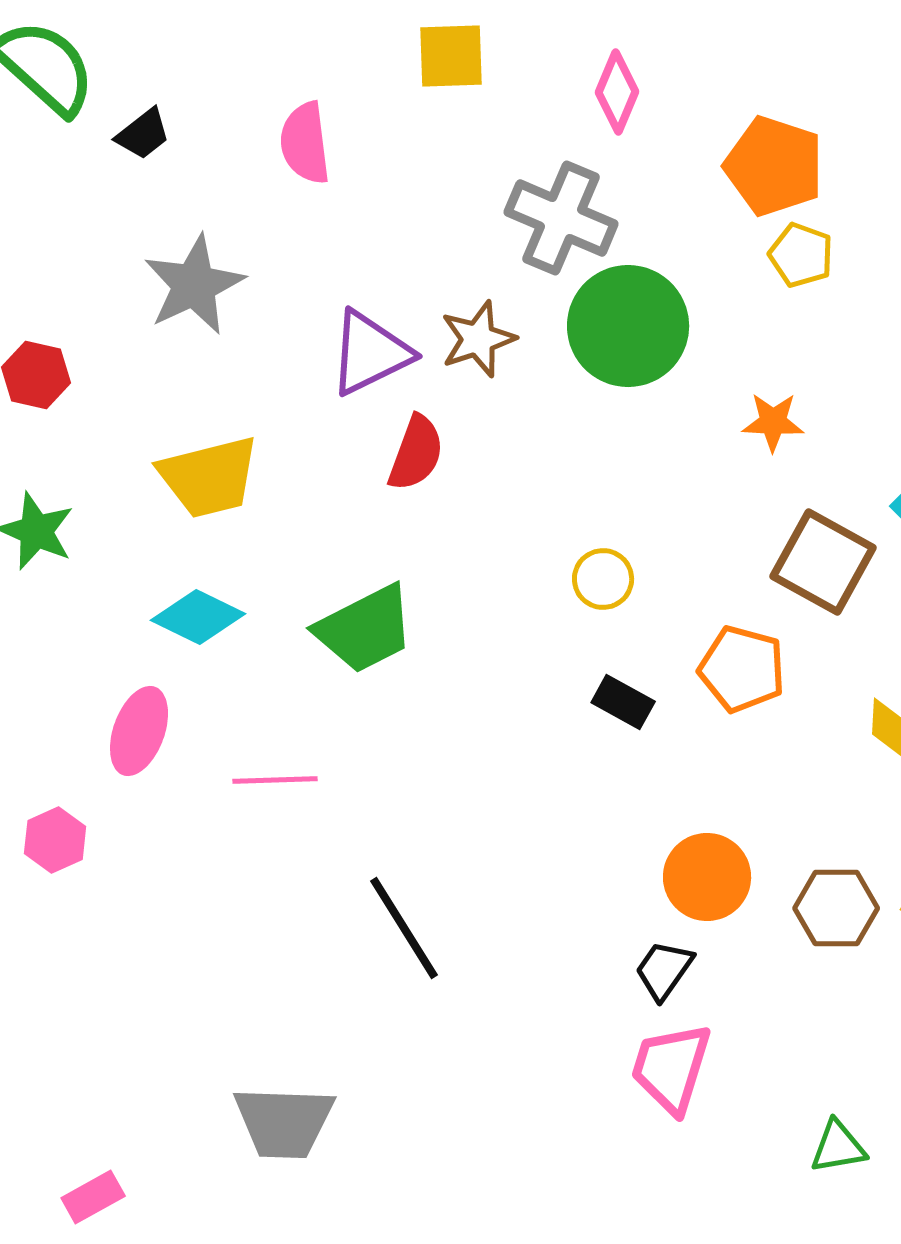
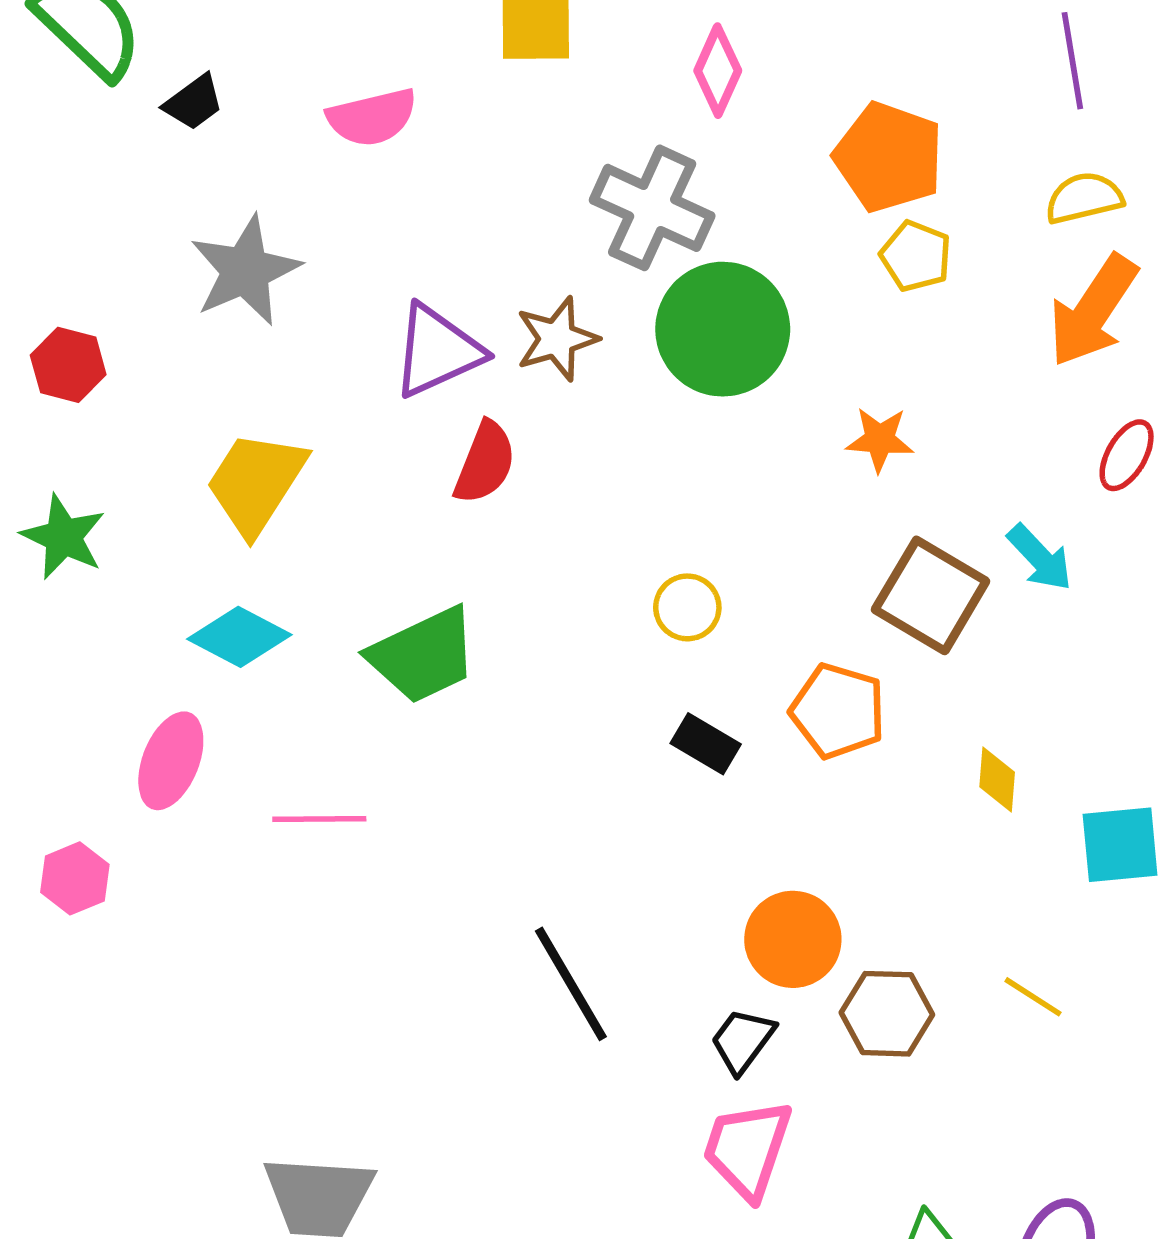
pink semicircle: (305, 143) -> (372, 117), turned -98
yellow trapezoid: (209, 477) -> (256, 483), turned 135
brown hexagon: (836, 908) -> (887, 1014), moved
black line: (404, 928) -> (571, 984), moved

